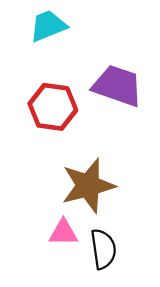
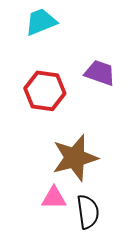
purple trapezoid: (117, 86) -> (100, 73), size x0.7

